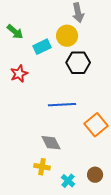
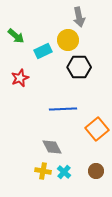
brown circle: (95, 175) -> (96, 171), moved
cyan cross: (68, 181) -> (64, 172), moved

